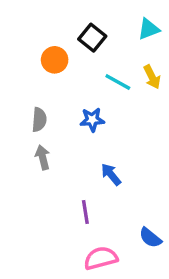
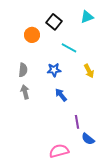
yellow arrow: (152, 77) -> (89, 71), moved
blue arrow: (111, 174) -> (61, 95), moved
purple line: (85, 212) -> (77, 122), moved

